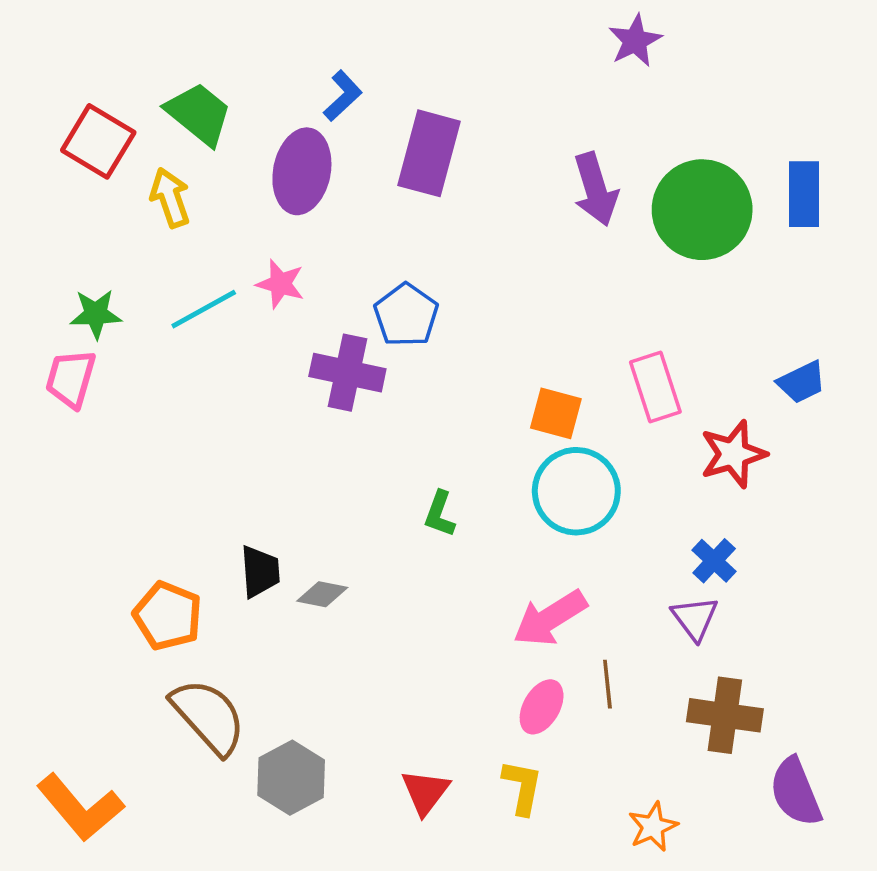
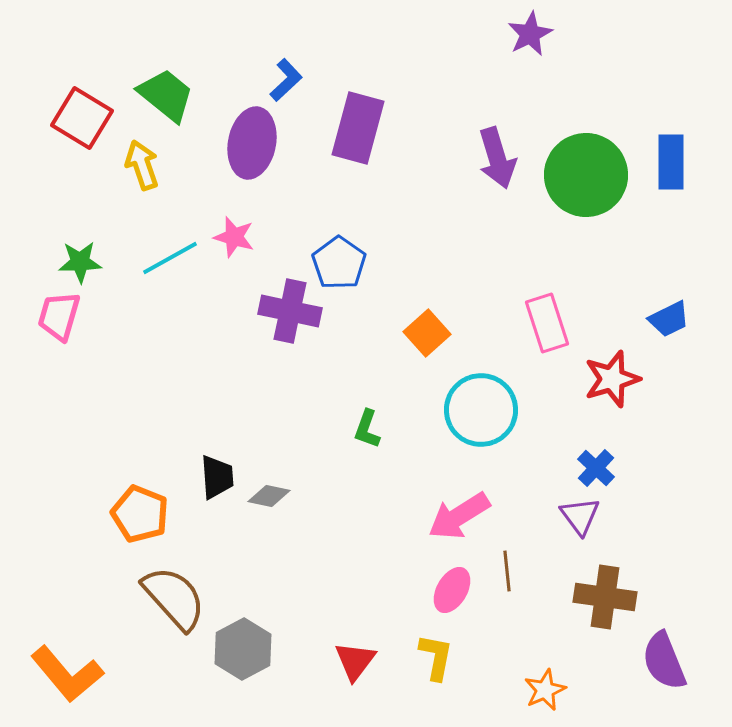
orange square: (556, 413) -> (427, 333), moved, turned 33

